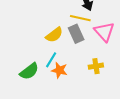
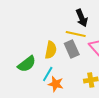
yellow semicircle: (54, 35) -> (51, 50), turned -42
green semicircle: (29, 71) -> (27, 64), moved

